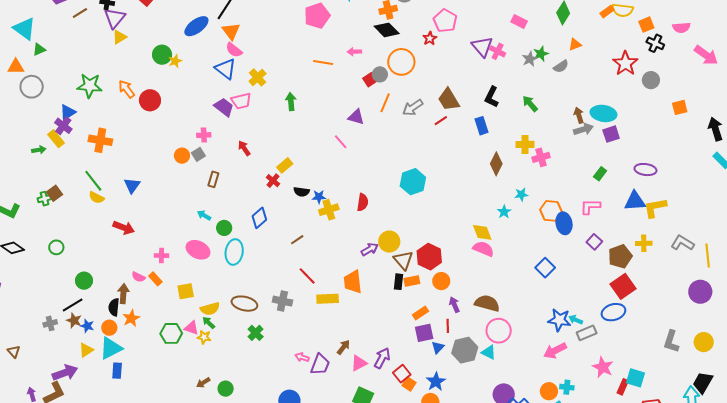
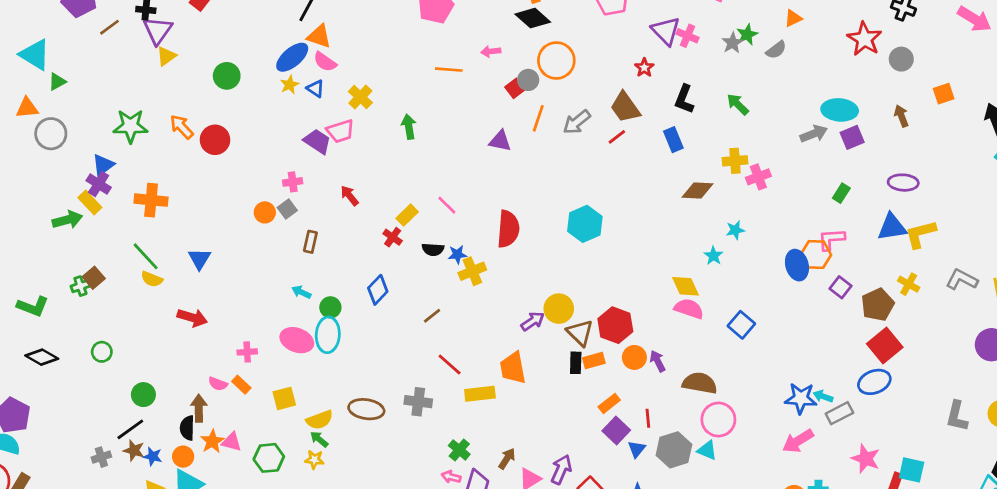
blue ellipse: (196, 26) -> (292, 57), moved
orange triangle: (231, 31) -> (319, 36), turned -30
red star: (430, 38) -> (644, 68), moved
yellow star: (175, 61) -> (290, 85), moved
blue triangle: (226, 69) -> (315, 89), size x0.6
brown arrow: (579, 115) -> (901, 116), moved
pink line: (341, 142) -> (447, 205), moved
green arrow: (39, 150) -> (67, 220), size x1.5
brown diamond: (496, 164) -> (698, 190), turned 70
red semicircle: (363, 202) -> (508, 229), moved, size x1.5
orange hexagon: (551, 211) -> (816, 254), moved
yellow cross: (644, 243) -> (909, 284), turned 35
cyan ellipse: (234, 252) -> (328, 335), moved
blue square: (545, 268) -> (741, 325), moved
purple arrow: (454, 305) -> (658, 361), moved
pink triangle: (191, 328) -> (232, 442), moved
green cross: (256, 333) -> (459, 450), moved
purple square: (424, 333) -> (616, 430), turned -30

